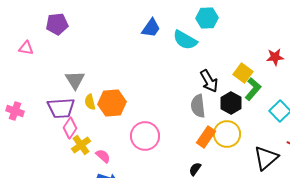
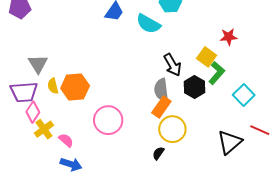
red star: (275, 57) -> (229, 37), moved
yellow circle: (227, 134) -> (172, 129), moved
orange rectangle: (206, 137) -> (161, 107), moved

